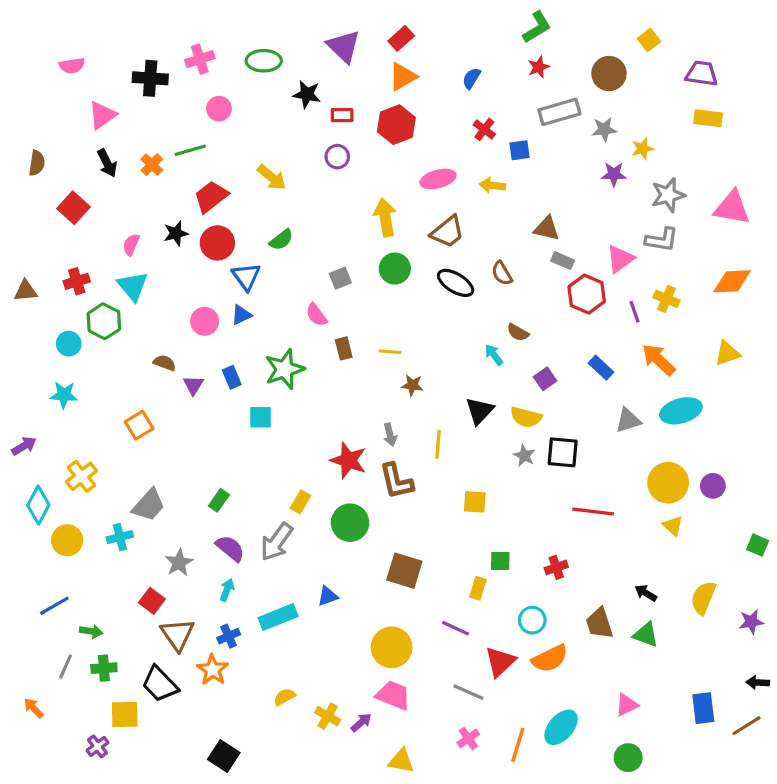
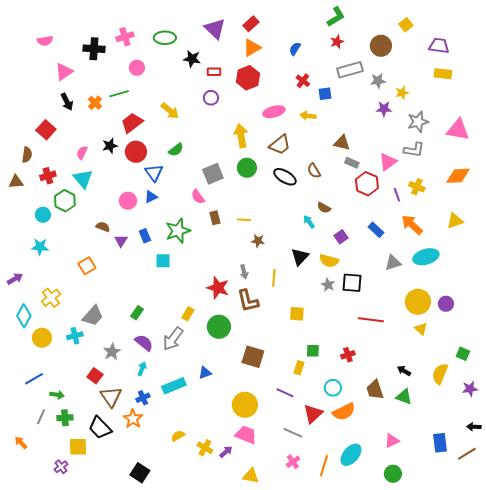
brown semicircle: (37, 163) -> (27, 155), moved
gray square: (340, 278) -> (213, 174), size x1.5
green square: (758, 545) -> (463, 354), moved

